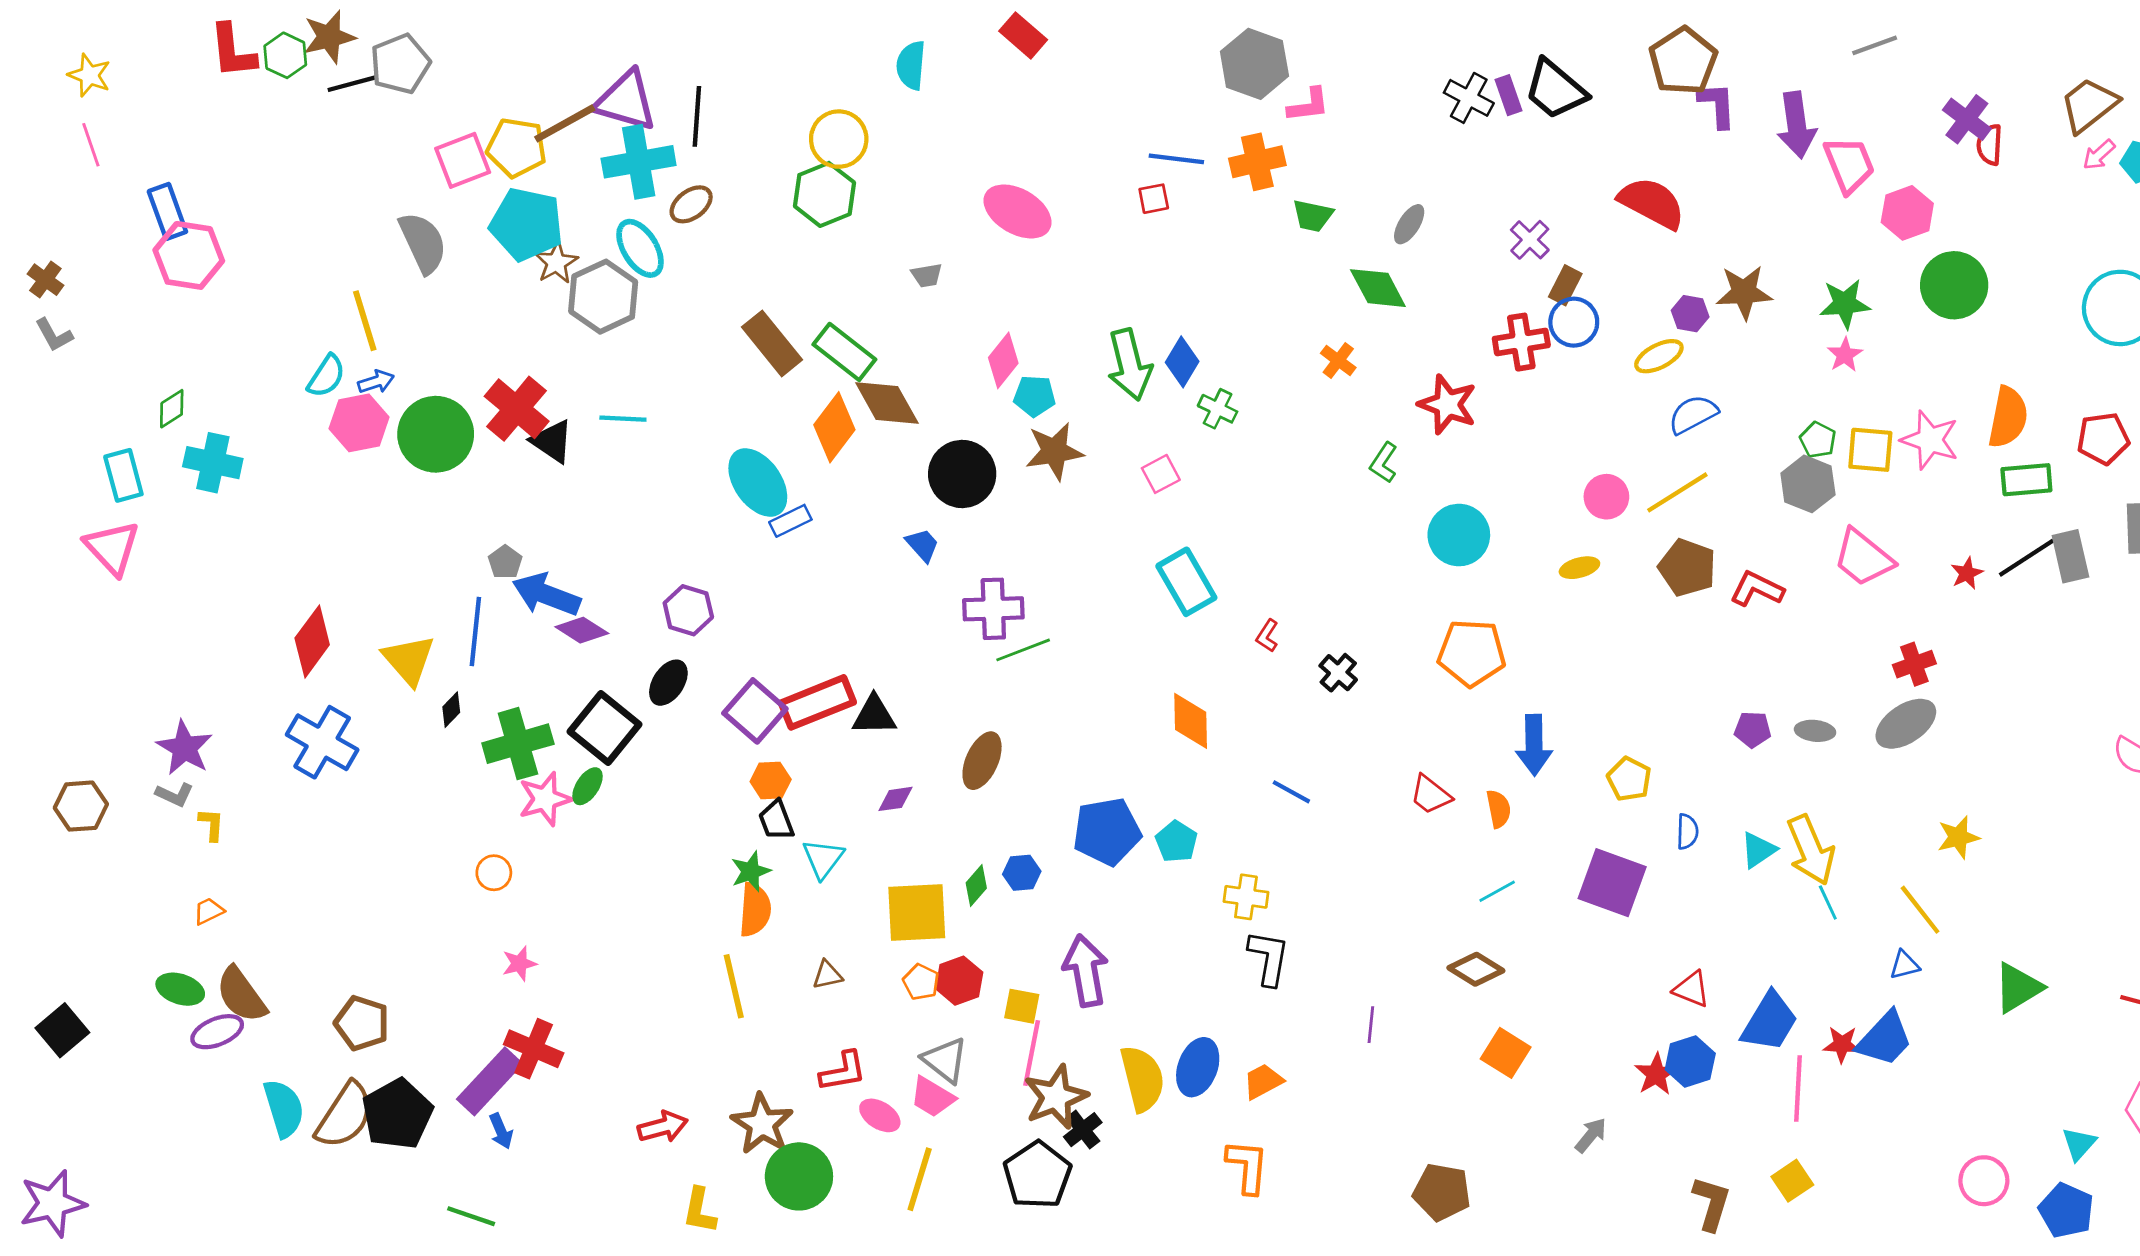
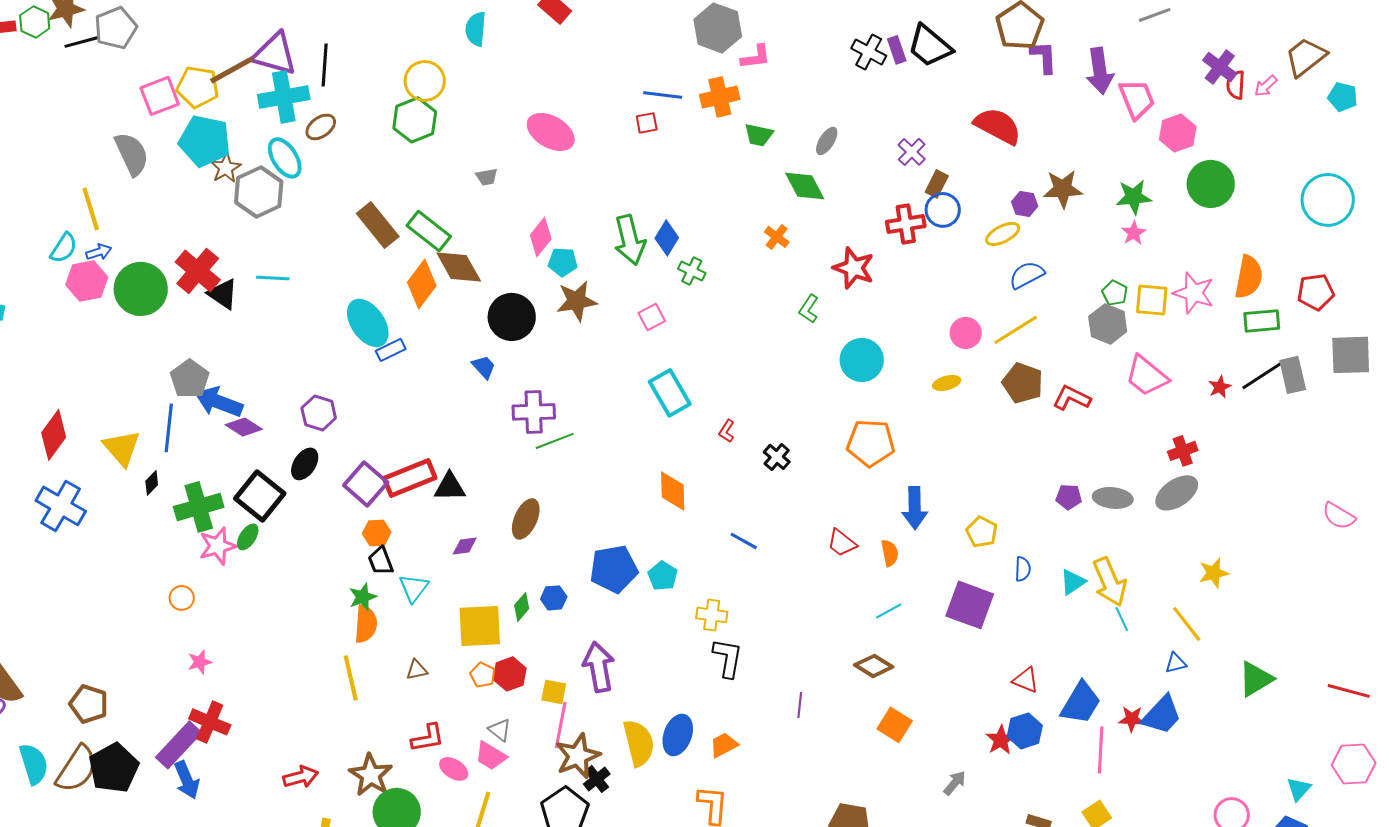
pink arrow: (2099, 155) -> (1266, 86), moved
gray pentagon: (505, 562) -> (190, 379), size x1.6
gray ellipse: (1815, 731) -> (1113, 498), size x1.4
gray triangle: (945, 1060) -> (500, 730), size x0.7
blue arrow: (501, 1131) -> (187, 780), size x1.5

